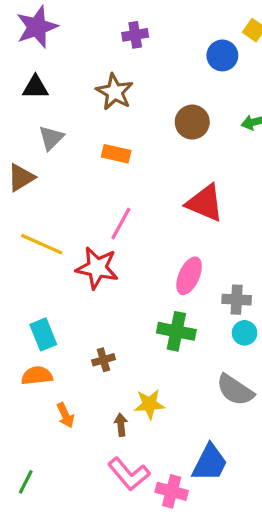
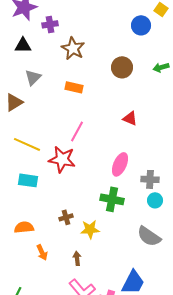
purple cross: (135, 35) -> (50, 24), moved
red triangle: (205, 203) -> (130, 118), size x0.6
cyan rectangle: (43, 334) -> (28, 180), moved, turned -60
yellow star: (149, 404) -> (90, 229), moved

